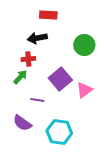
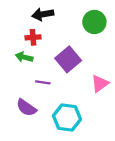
green arrow: (20, 77) -> (24, 57), turned -119
pink triangle: (84, 90) -> (100, 83), moved

